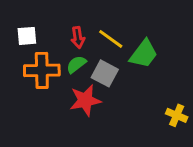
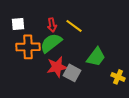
green trapezoid: (144, 54) -> (96, 57), moved
green semicircle: (76, 64) -> (51, 43), size x1.6
gray square: (105, 73) -> (72, 73), moved

